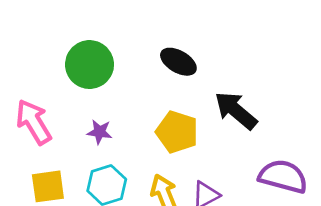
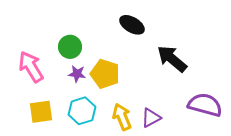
green circle: (90, 65) -> (70, 47), moved, size x0.7
yellow pentagon: (177, 132) -> (105, 74), moved

